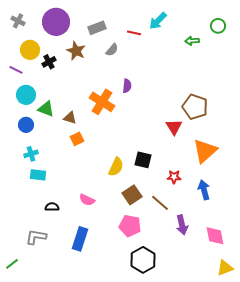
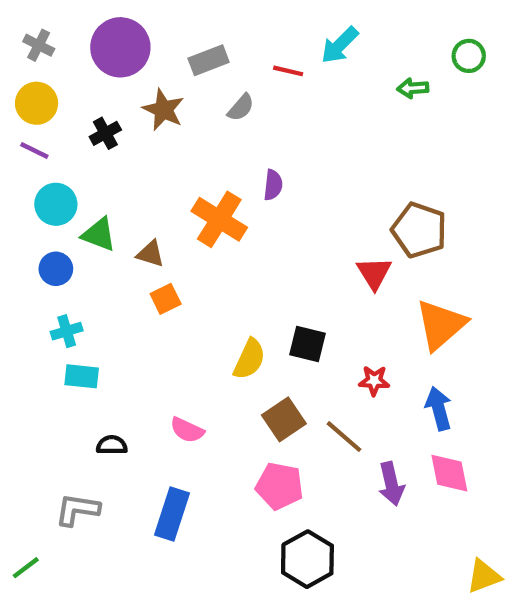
yellow circle: (30, 50) -> (37, 103), moved
pink diamond: (215, 236) -> (449, 473), moved

